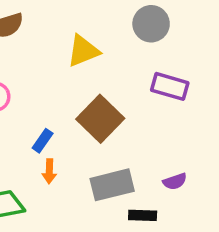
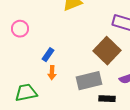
brown square: (100, 119) -> (107, 51), moved

